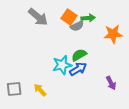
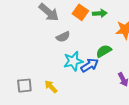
gray semicircle: (77, 26) -> (63, 37), moved
green semicircle: (79, 55) -> (104, 51), moved

